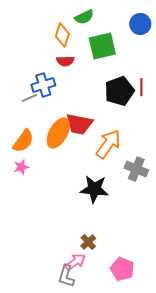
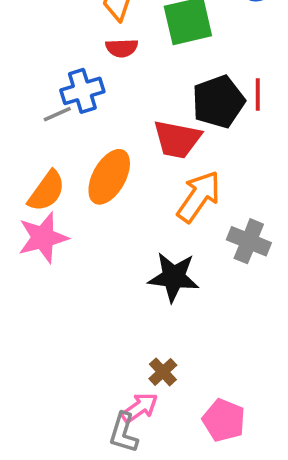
red trapezoid: (79, 124) -> (177, 139), moved
pink star: (21, 167) -> (43, 238), size x1.8

